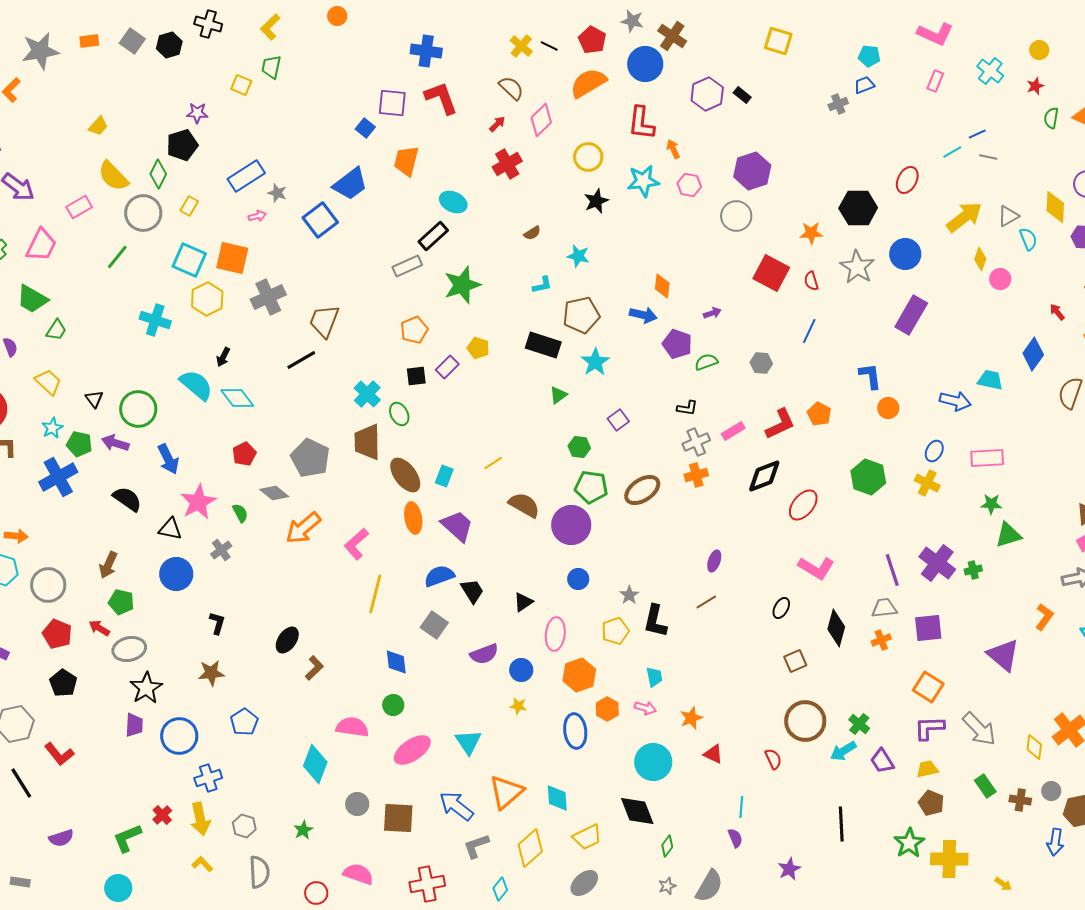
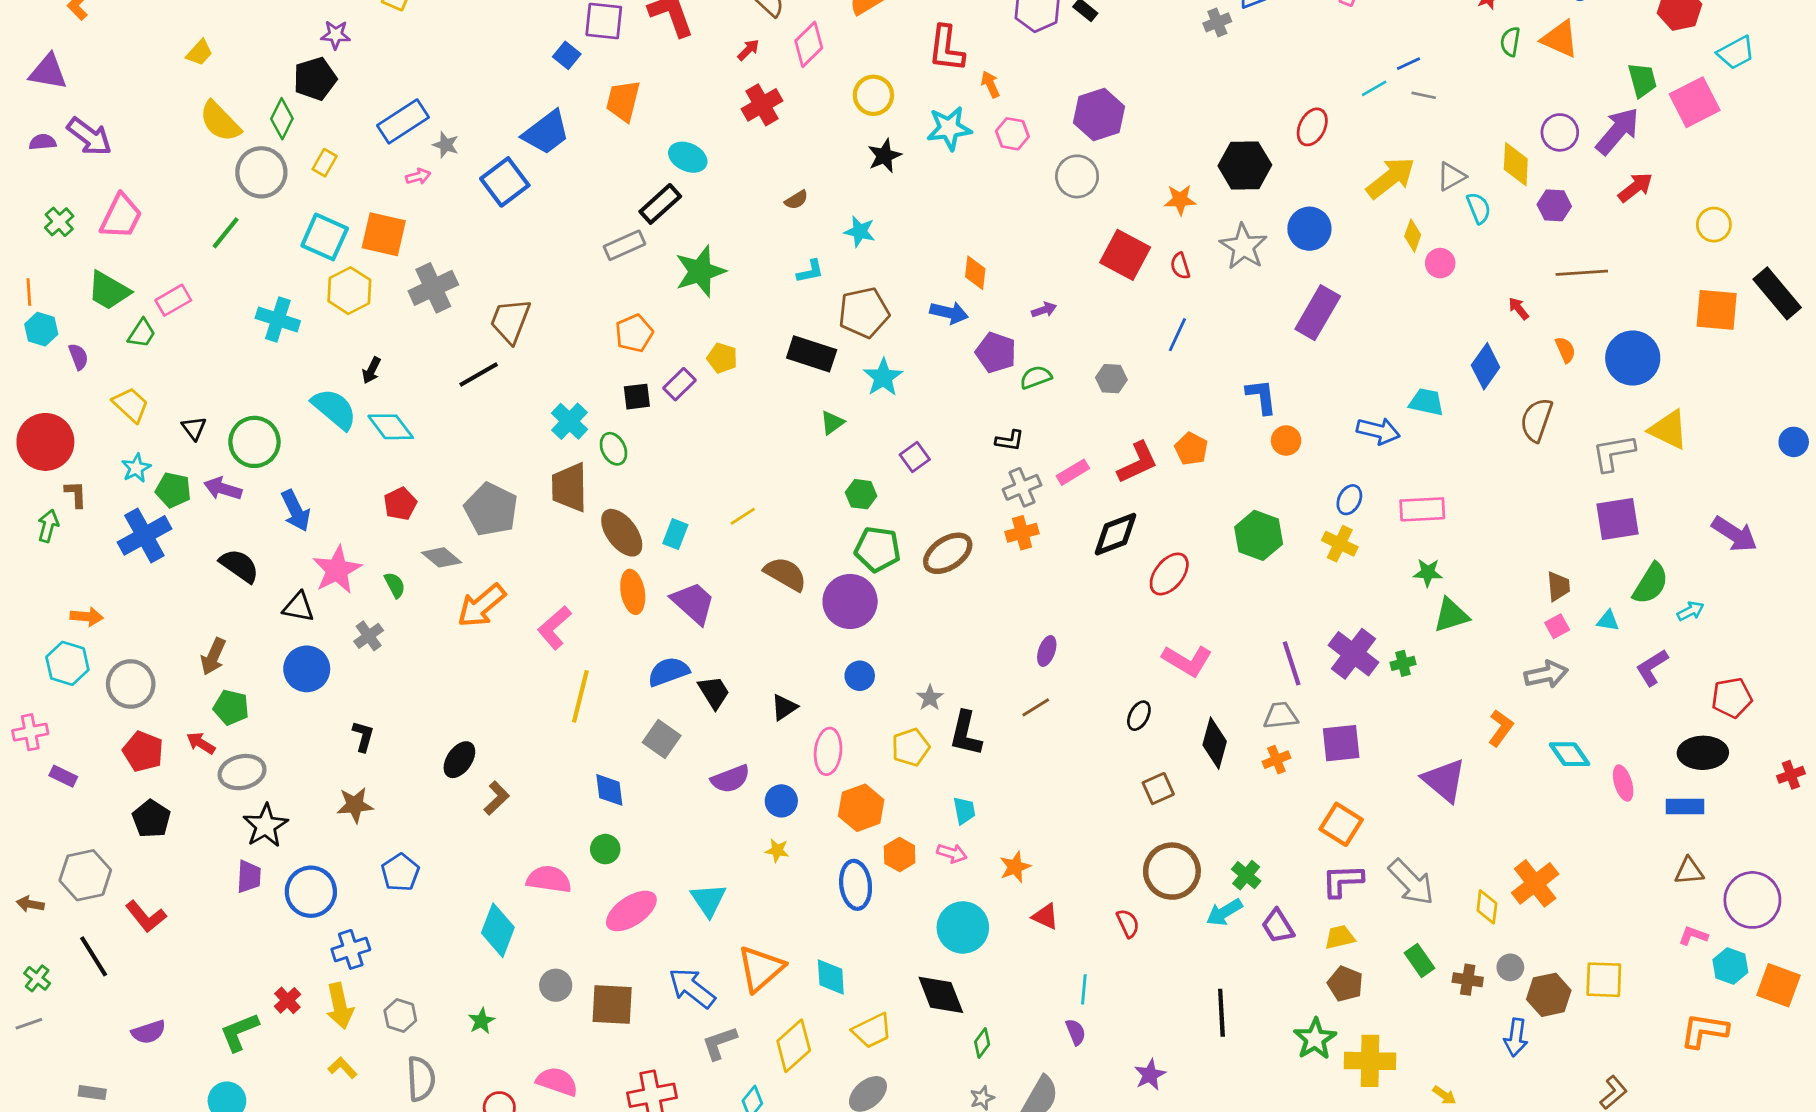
pink rectangle: (79, 207) -> (173, 300), moved

